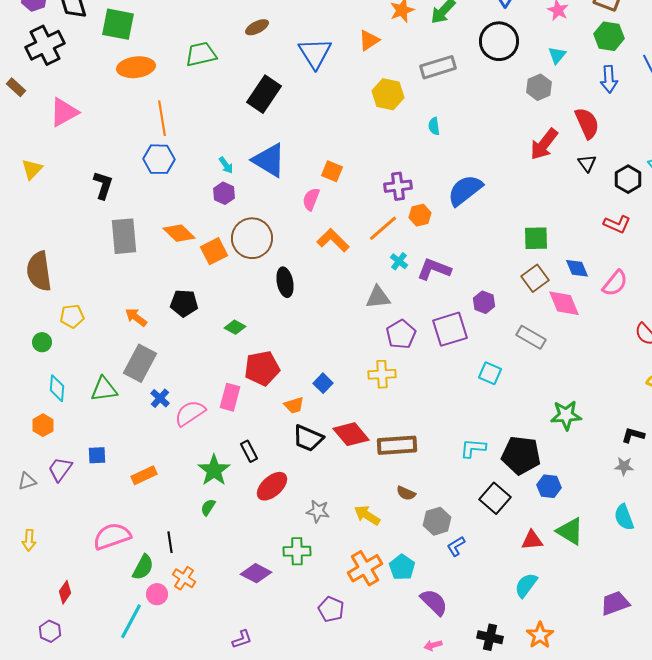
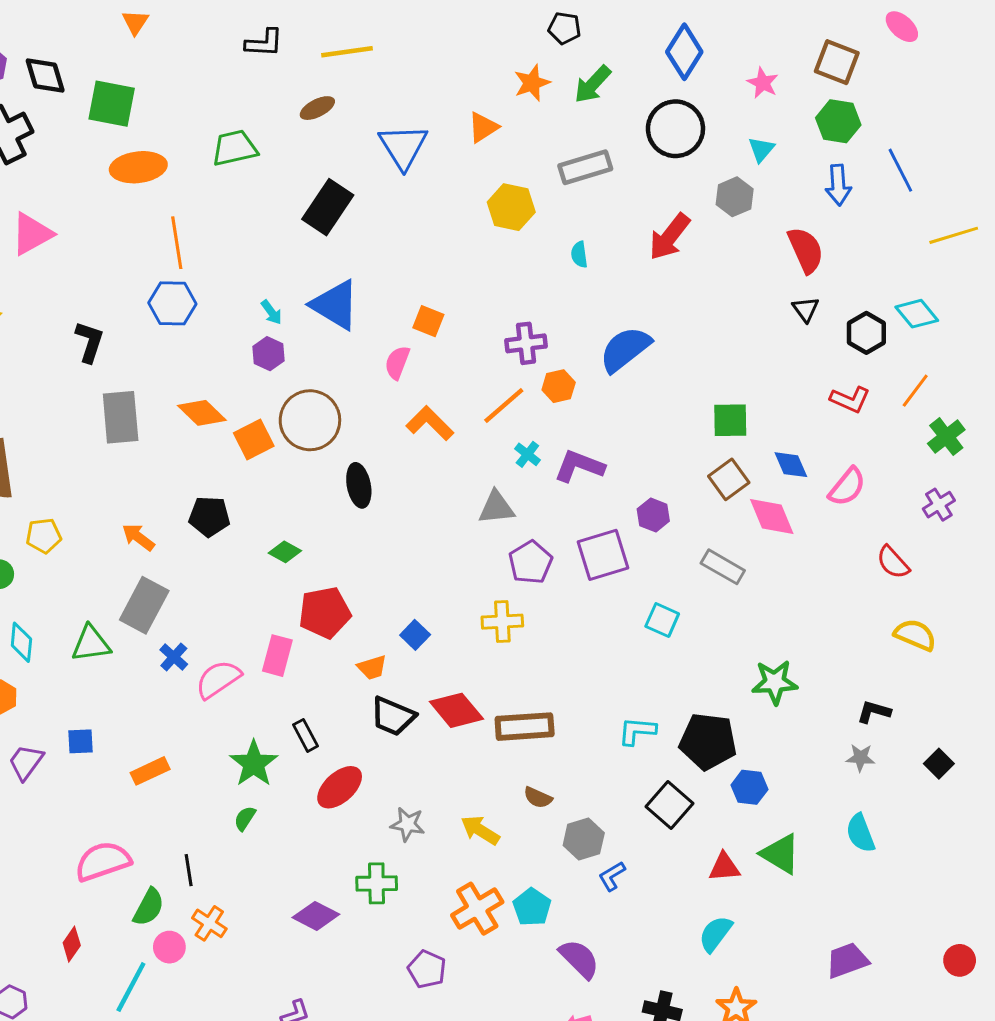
red arrow: (544, 144) -> (670, 237), moved
red diamond: (65, 592) -> (72, 944), moved

